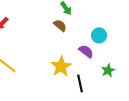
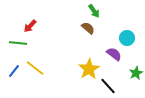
black line: (80, 83) -> (108, 86), turned -30

